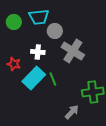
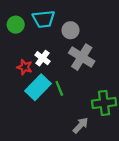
gray circle: (55, 31) -> (70, 30), moved
white cross: (38, 52) -> (43, 58), turned 32
red star: (14, 64) -> (25, 67), moved

